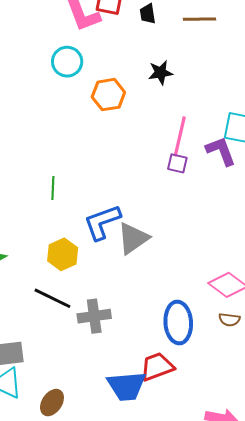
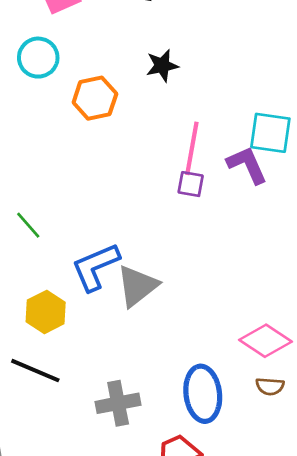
green line: (53, 188) -> (28, 225), turned -40
gray cross: (94, 316) -> (118, 403), moved

